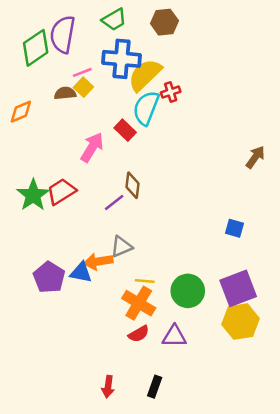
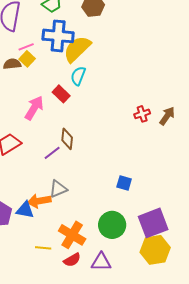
red cross: (171, 92) -> (142, 114), moved
cyan semicircle: (146, 108) -> (78, 76), size x0.7
blue square: (234, 228) -> (124, 183), moved
yellow line: (145, 281) -> (43, 248), moved

